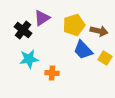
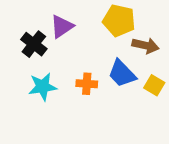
yellow pentagon: (74, 25) -> (119, 21), moved, turned 30
orange cross: (52, 73) -> (87, 84), moved

